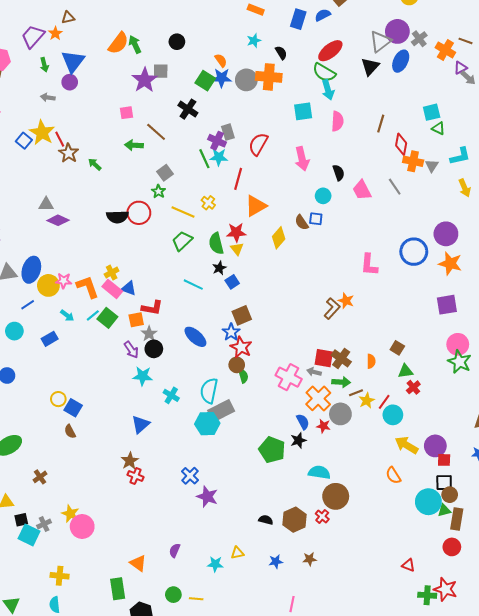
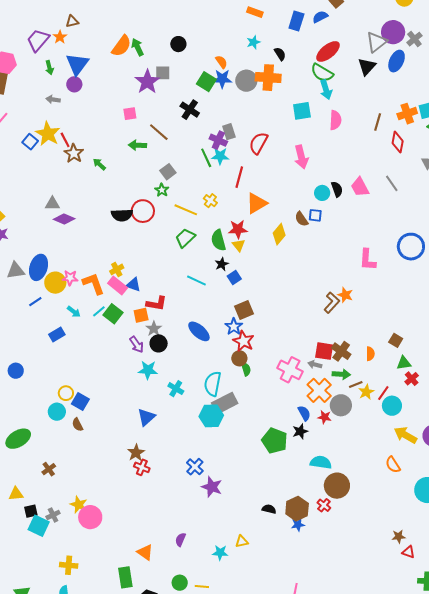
orange cross: (413, 161) -> (407, 114), moved, turned -30
black semicircle: (339, 173) -> (337, 189), moved
cyan circle: (14, 331) -> (57, 412), moved
brown star: (310, 559) -> (399, 537), moved
blue star: (276, 562) -> (298, 525), moved

